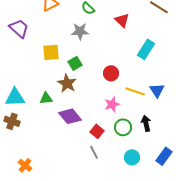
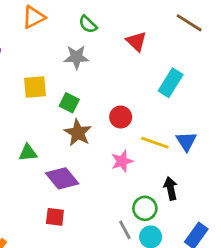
green square: (75, 63) -> (69, 103), turned -32
brown star: (67, 83) -> (78, 133), moved
green circle: (123, 127) -> (145, 208), moved
red square: (97, 131) -> (55, 217), moved, turned -32
gray line: (94, 152) -> (125, 230), moved

